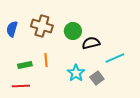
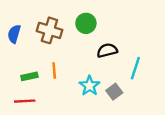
green circle: (73, 31) -> (86, 23), moved
cyan line: (115, 58) -> (135, 68), turned -48

